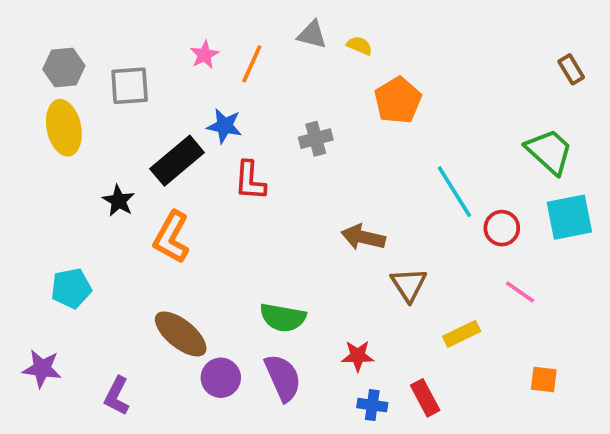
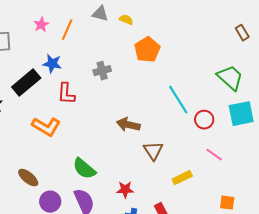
orange L-shape: (172, 237) -> (46, 127), moved, turned -88
green semicircle: (283, 318) -> (84, 169), turned 30
brown ellipse: (181, 334) -> (28, 178), size x0.7

